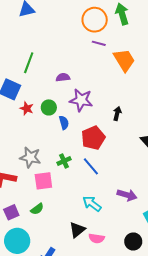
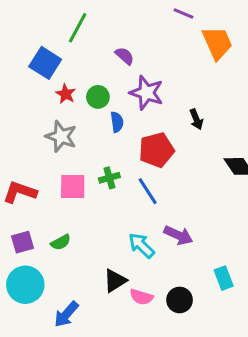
purple semicircle: (63, 77) -> (125, 56), turned 40
black arrow: (117, 114) -> (196, 119), turned 136
gray star: (30, 157) -> (61, 136), moved
pink square: (43, 181) -> (73, 186), moved
purple arrow: (127, 195) -> (178, 235), moved
black circle: (133, 242) -> (180, 300), moved

